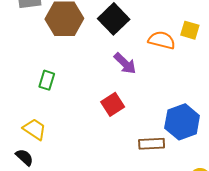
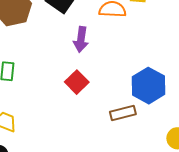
purple arrow: (125, 63) -> (81, 39), turned 65

